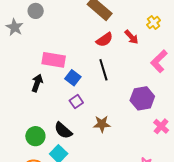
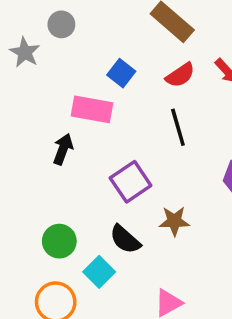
blue square: (73, 78) -> (121, 73), moved
purple square: (76, 102) -> (131, 182), size x1.6
black semicircle: (63, 130) -> (125, 239), moved

